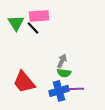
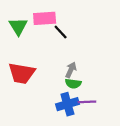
black line: (33, 28) -> (61, 32), moved
red trapezoid: (24, 82) -> (22, 73), moved, turned -40

